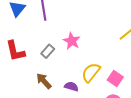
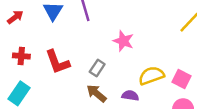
gray rectangle: (48, 51) -> (97, 68), moved
yellow semicircle: (91, 72) -> (151, 76), turned 40

